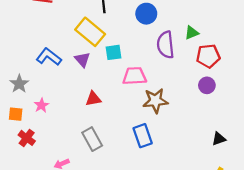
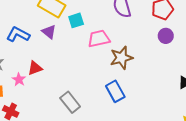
red triangle: (93, 99) -> (35, 68), moved

